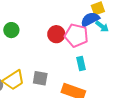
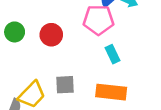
red circle: (56, 34) -> (51, 35), moved

